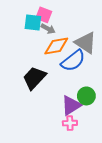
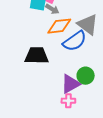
black trapezoid: (34, 78) -> (37, 56), turned 45

